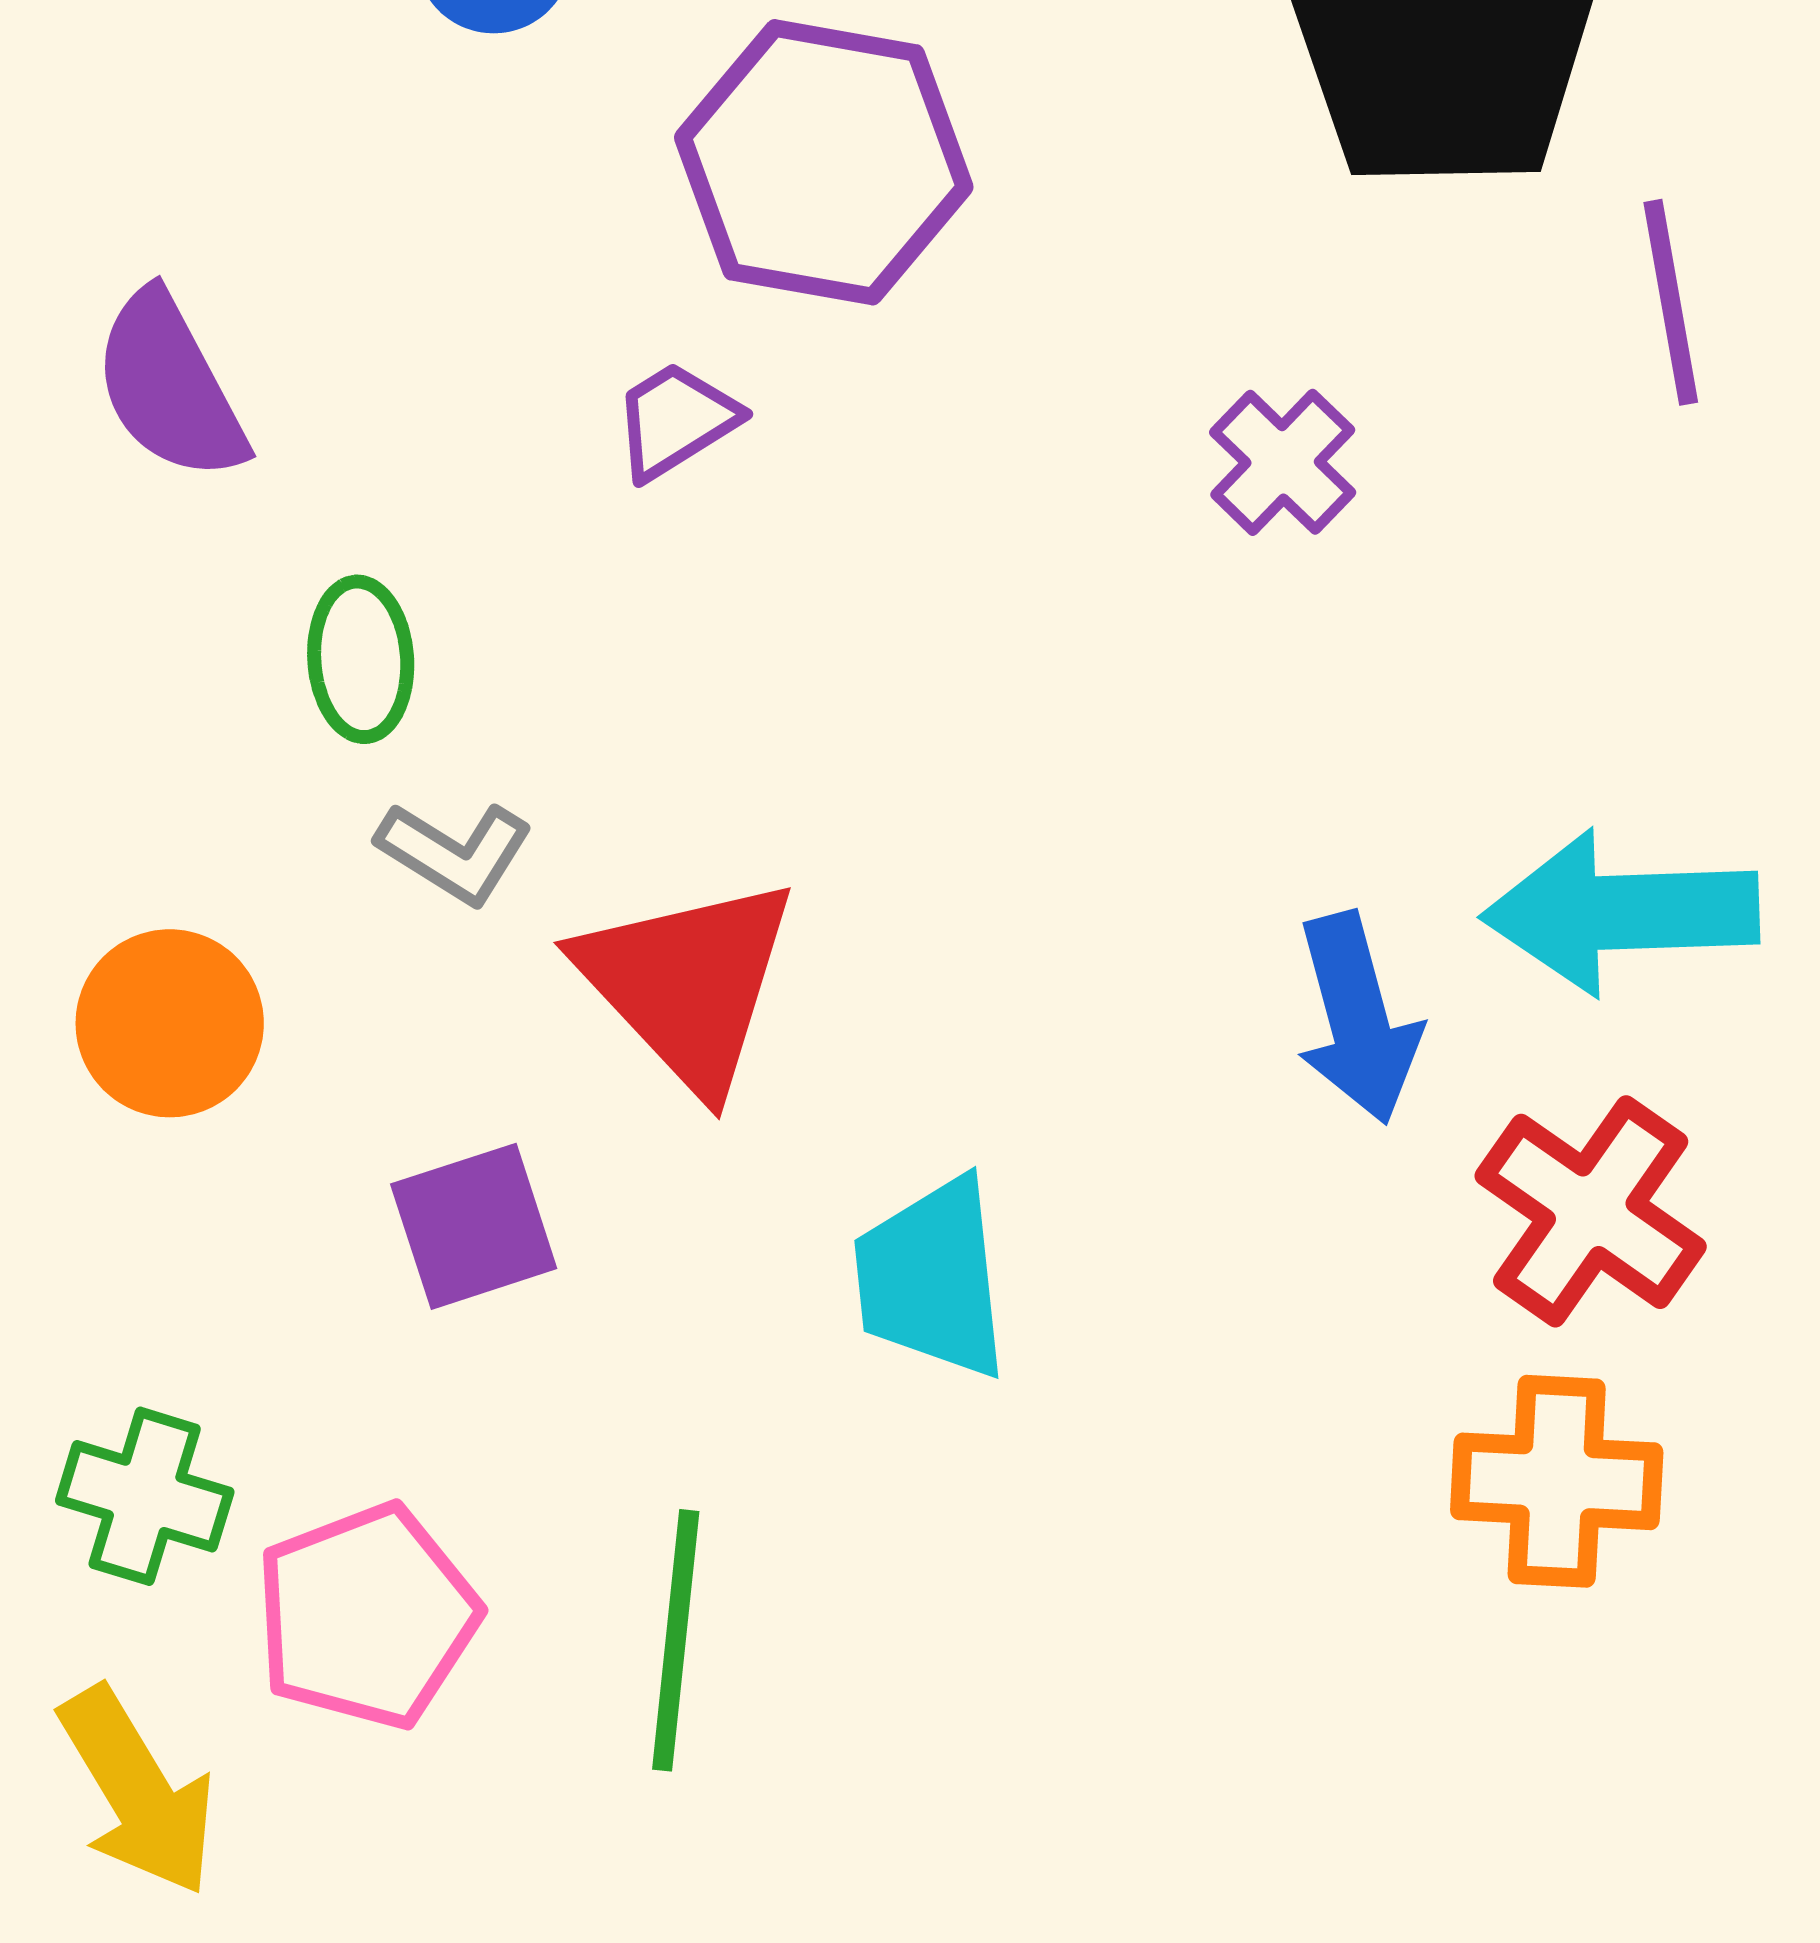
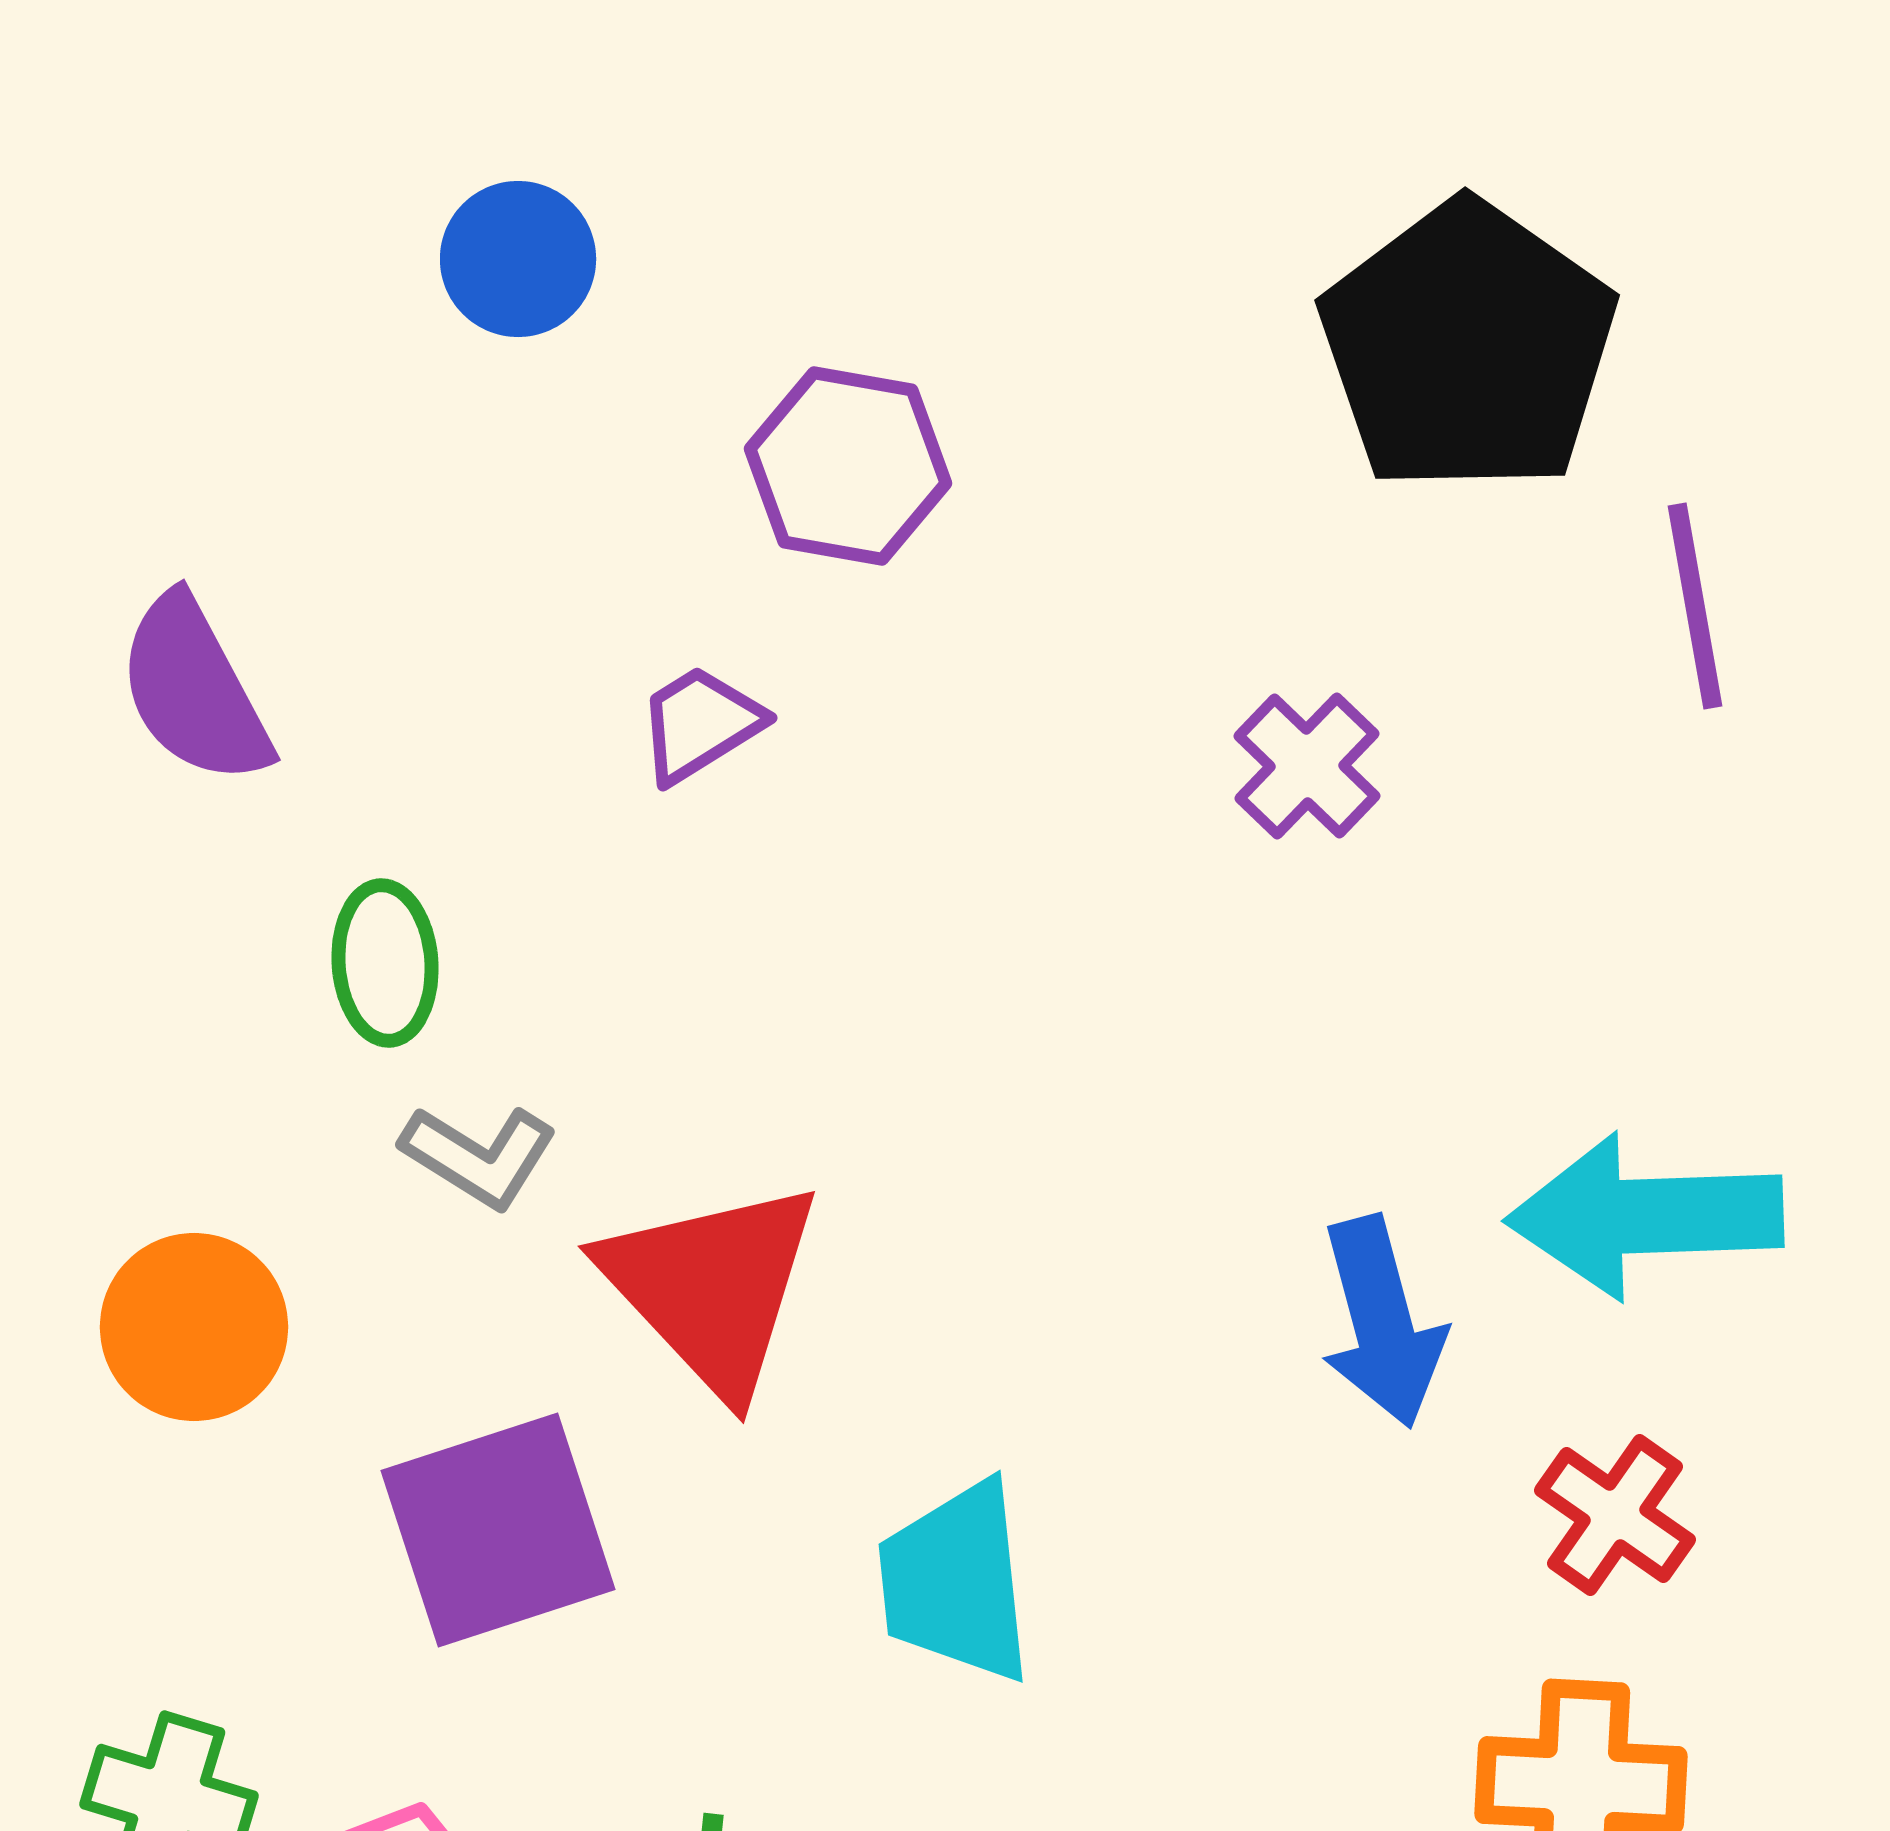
purple hexagon: (824, 162) -> (848, 466), size x0.7
red cross: (1591, 1211) -> (1615, 1515), size x0.7
purple square: (474, 1226) -> (498, 1530), size x1.4

